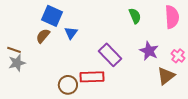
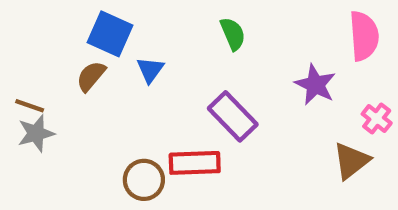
green semicircle: (135, 16) -> (233, 34), moved
purple star: (149, 51) -> (315, 85), moved

